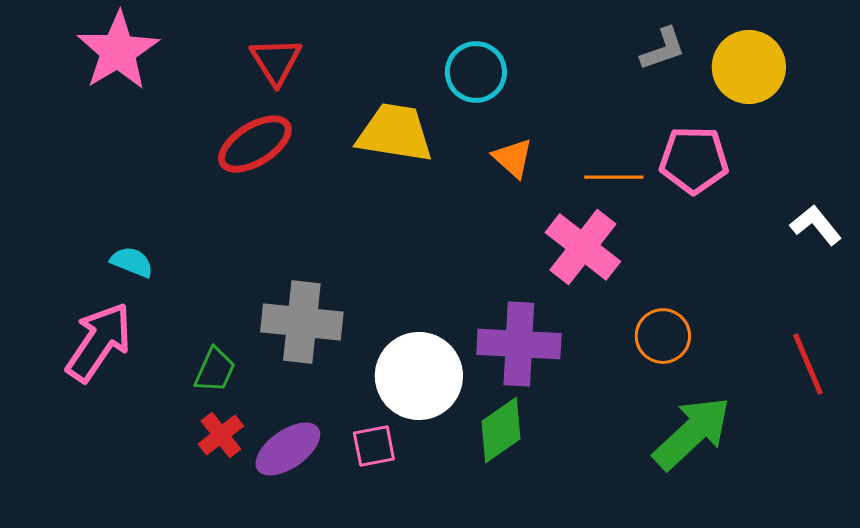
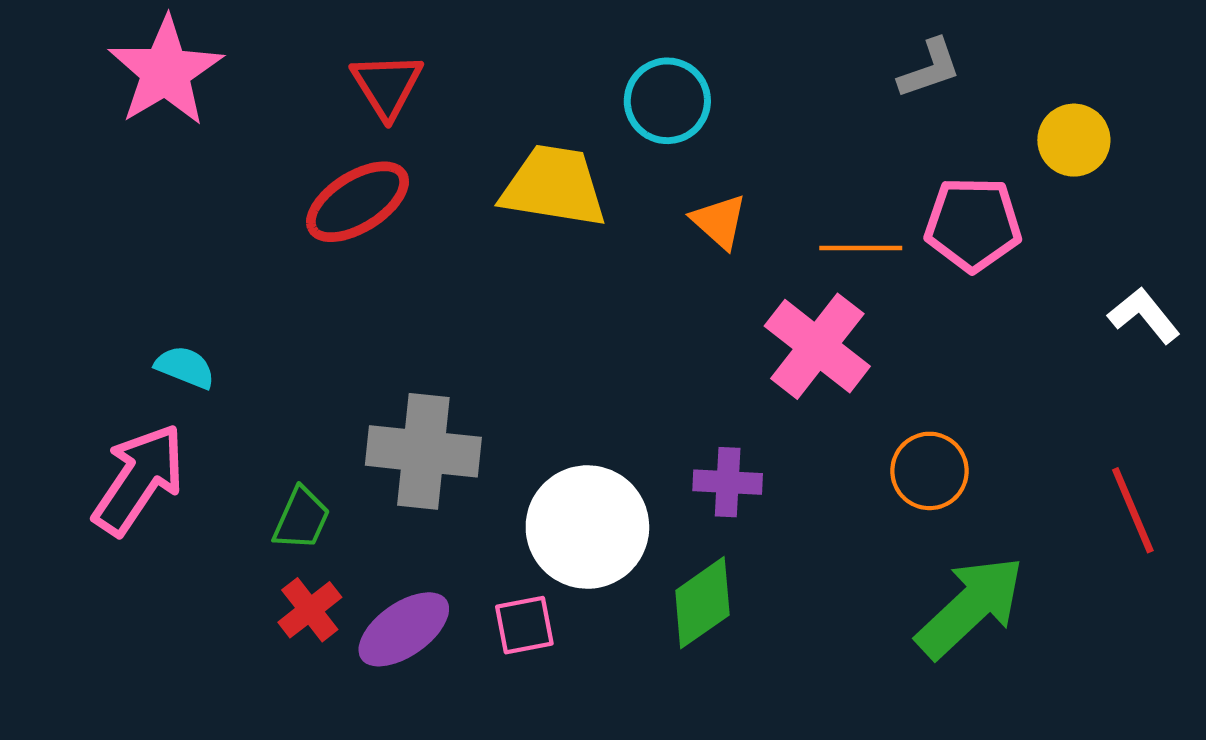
yellow circle: (749, 67) -> (1074, 140), moved, size x0.7
purple cross: (519, 344) -> (728, 482), size x0.6

